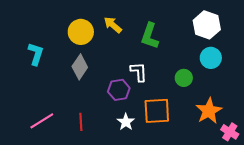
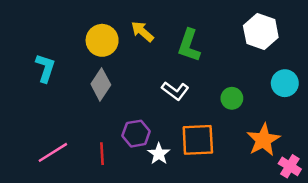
cyan circle: (211, 58) -> (285, 83), moved
white L-shape: (139, 72) -> (175, 91), turned 130
purple hexagon: (119, 90) -> (136, 134), moved

